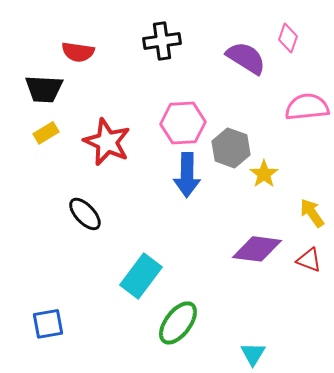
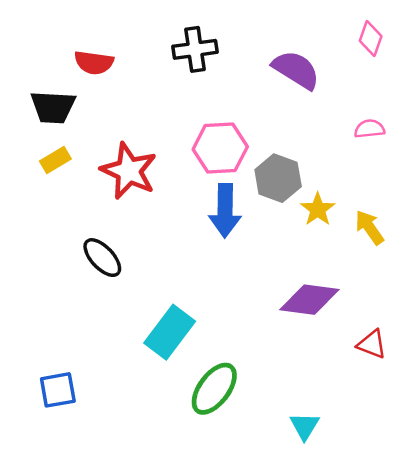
pink diamond: (288, 38) -> (371, 39), moved
pink semicircle: (307, 107) -> (369, 129), size x0.6
yellow arrow: (312, 213) -> (369, 227), moved
red triangle: (309, 260) -> (372, 344), moved

